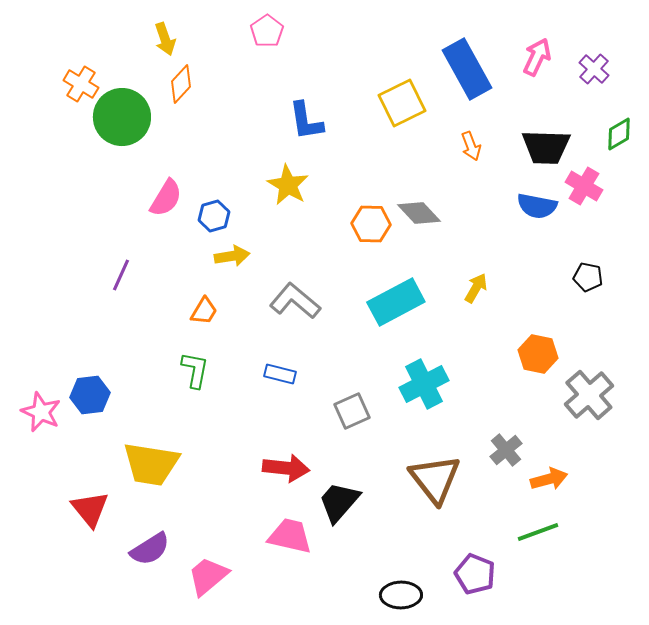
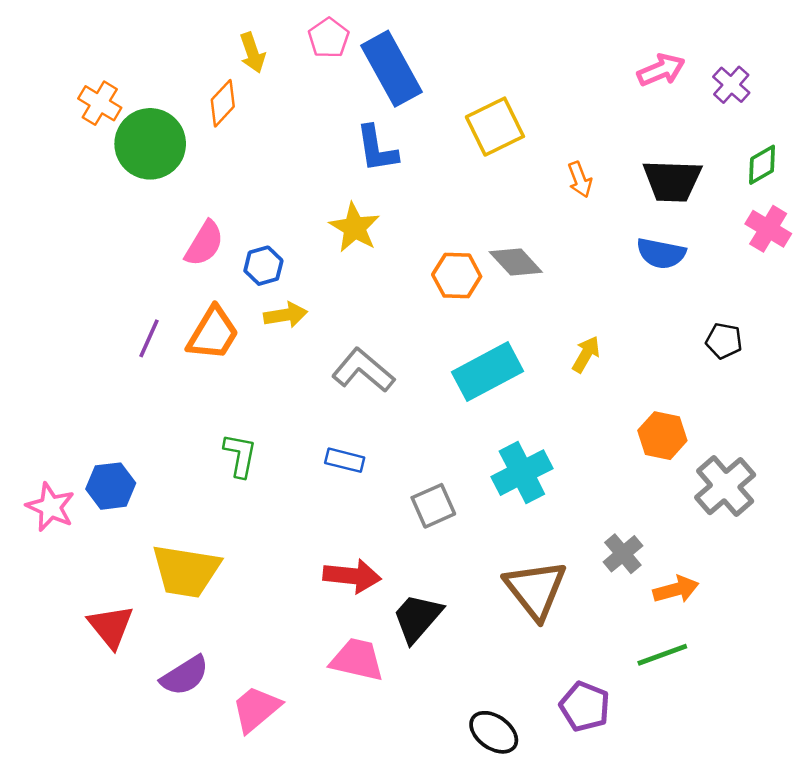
yellow arrow: (165, 39) -> (252, 53), moved
pink arrow: (537, 57) -> (661, 70), turned 42
blue rectangle: (467, 69) -> (391, 69), moved
pink cross: (584, 186) -> (768, 229), moved
orange trapezoid: (204, 311) -> (213, 333), moved, size x1.6
black ellipse: (401, 595) -> (494, 732), turned 36

